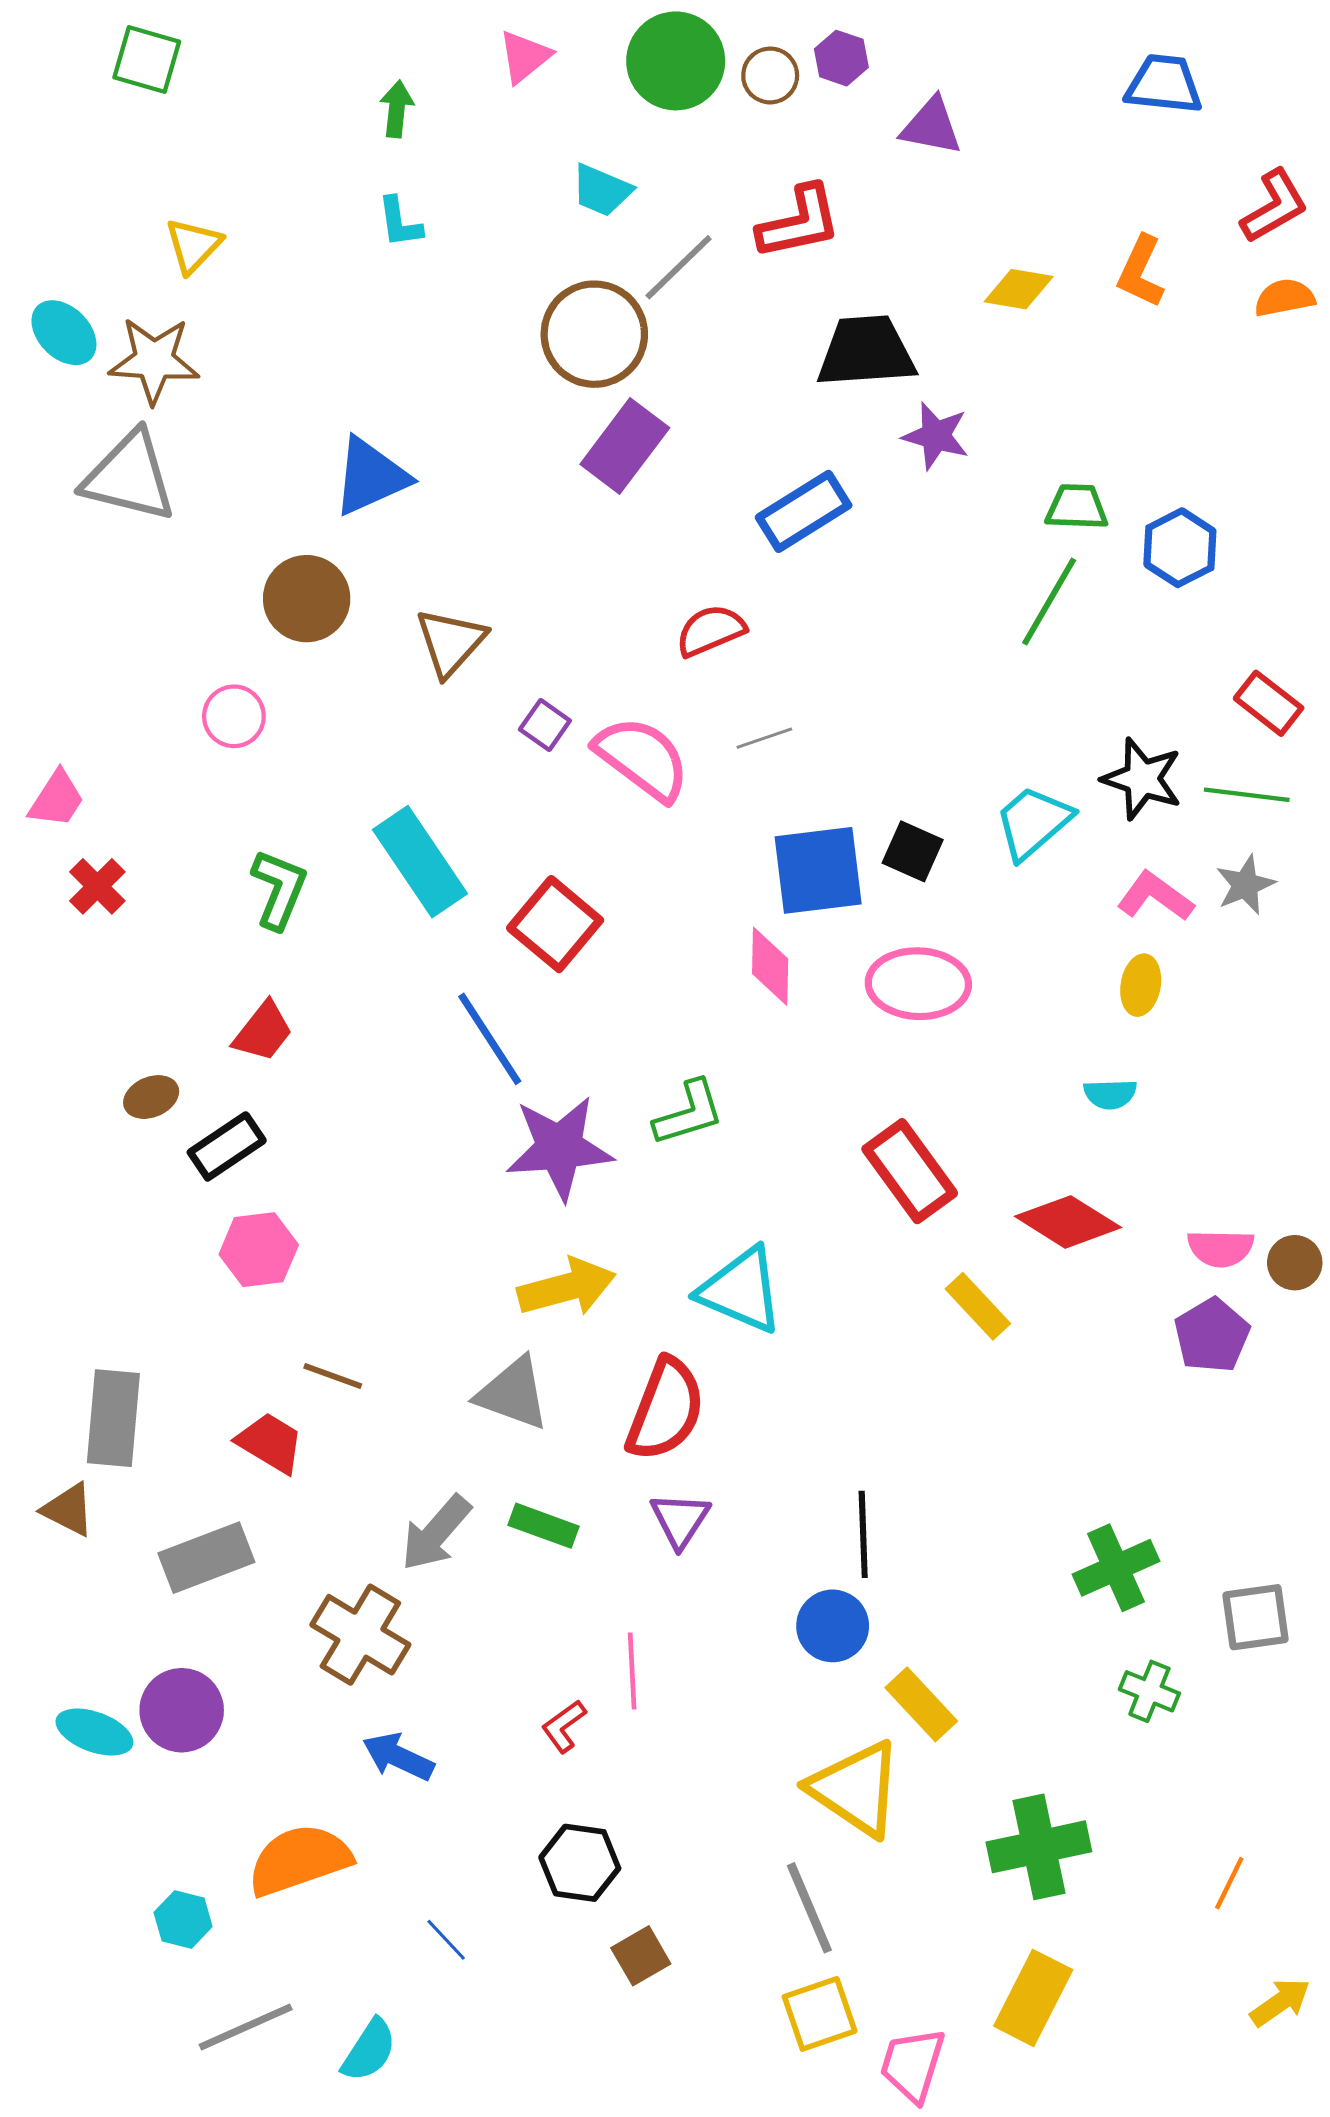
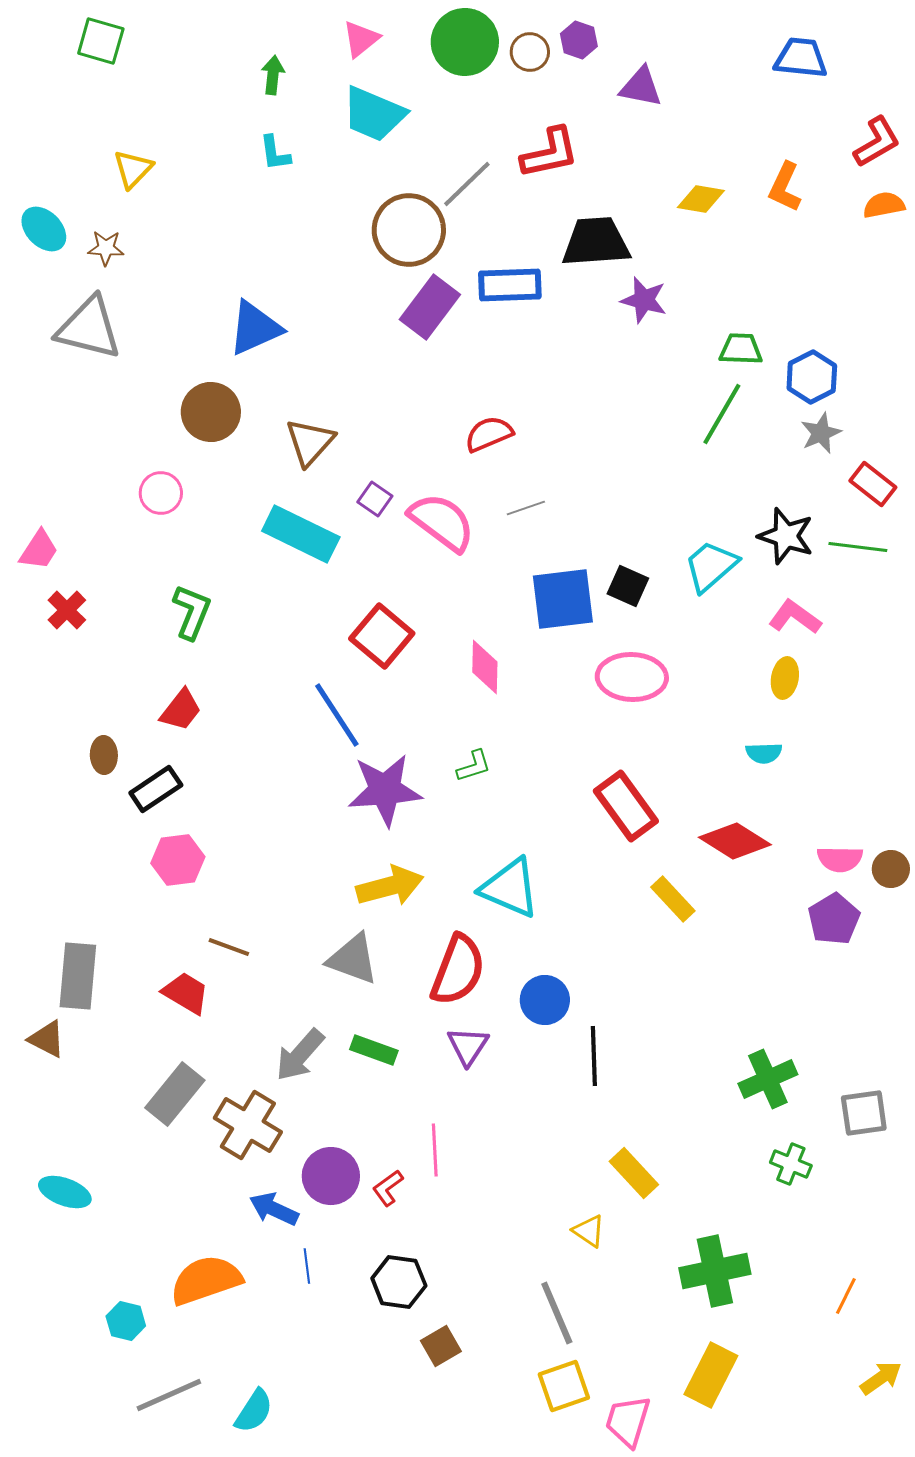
cyan trapezoid: (602, 190) -> (374, 114), moved, size x1.5
brown star: (154, 360) -> (106, 248), size x0.6
blue rectangle: (804, 511) -> (510, 285), moved, turned 30
cyan rectangle: (420, 862) -> (301, 534), moved, turned -30
gray star: (1245, 885) -> (821, 433), moved
pink diamond: (770, 966) -> (485, 667), moved
brown ellipse: (151, 1097) -> (104, 755), turned -69
green L-shape: (689, 1113) -> (474, 766), size x0.7
gray rectangle: (206, 1558) -> (175, 1094), moved, turned -30
blue circle: (833, 1626) -> (545, 1000), moved
purple circle: (182, 1710) -> (331, 1176), moved
yellow triangle: (856, 1789) -> (589, 1231), size x0.5
blue line: (446, 1940) -> (307, 1266), moved, turned 36

